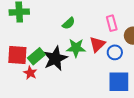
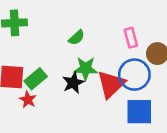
red triangle: (97, 44) -> (111, 84), moved, size x1.4
blue circle: (115, 52) -> (134, 75), size x1.6
black star: (55, 58) -> (73, 83), moved, size x0.7

